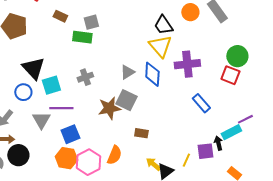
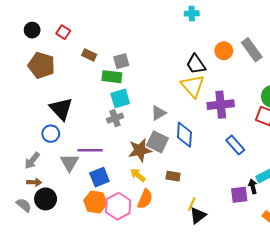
blue diamond: (152, 74) -> (184, 135), moved
cyan square: (51, 85) -> (120, 98), moved
yellow line: (186, 160) -> (192, 204), moved
yellow arrow: (153, 164) -> (138, 175), moved

